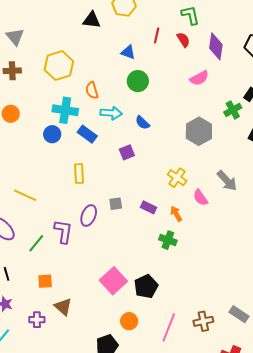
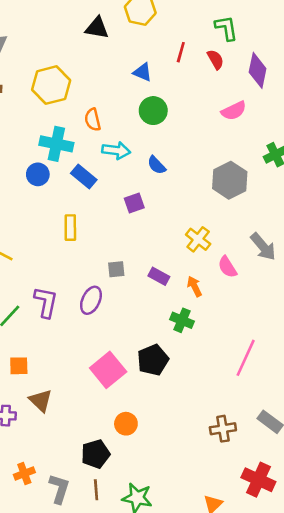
purple ellipse: (89, 215) -> (91, 300), moved
black pentagon: (146, 286) -> (153, 360), moved
pink line: (169, 327) -> (246, 358), moved

